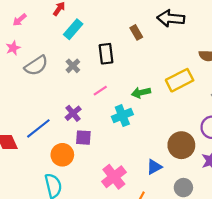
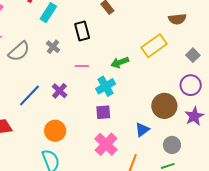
pink line: (100, 91) -> (82, 66), turned 40
blue line: (38, 128) -> (29, 95), moved
purple square: (83, 138) -> (103, 112), moved

